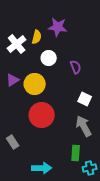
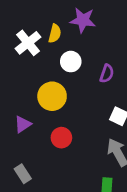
purple semicircle: (76, 67) -> (107, 74), turned 40
purple triangle: (13, 80) -> (23, 124), moved
red circle: (42, 115) -> (61, 138), size x0.6

